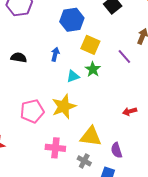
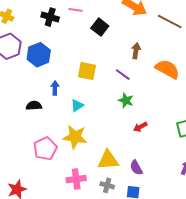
blue hexagon: (72, 20) -> (39, 55), moved
black semicircle: (19, 57) -> (34, 106), moved
green star: (93, 69) -> (126, 100), moved
yellow star: (64, 106) -> (75, 137), turned -30

